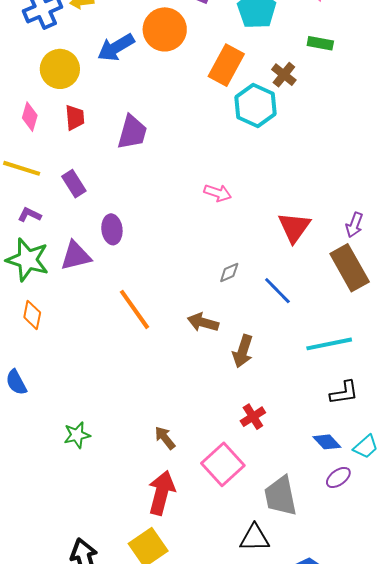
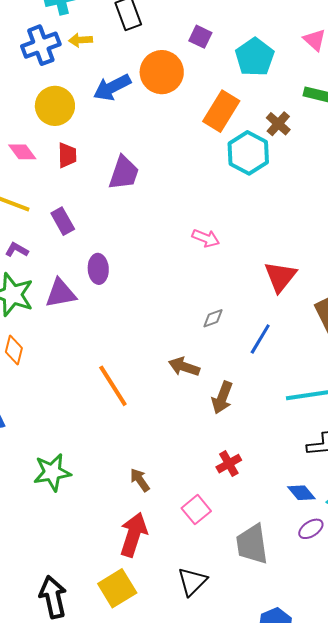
pink diamond: (30, 117) -> (22, 152), turned -56
blue line: (277, 291) -> (260, 339), turned 72
orange line: (134, 309) -> (113, 386), moved
green star: (77, 435) -> (52, 472), size x1.4
pink square: (223, 464) -> (196, 510), size x0.7
black triangle: (255, 538) -> (192, 582), moved, turned -48

